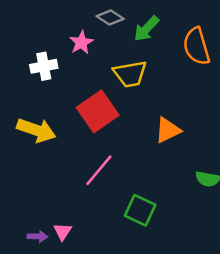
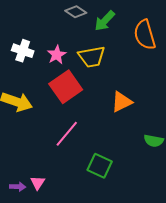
pink star: (81, 43) -> (57, 55), moved
white cross: (44, 66) -> (23, 51), turned 30

